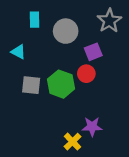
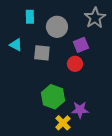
green hexagon: (61, 84) -> (53, 97), moved
gray square: (31, 85) -> (42, 53), moved

